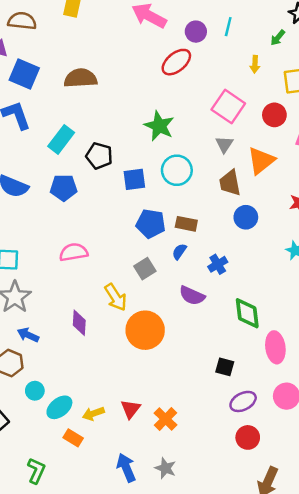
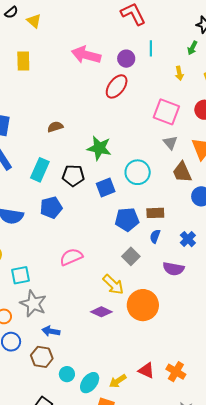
brown semicircle: (80, 78) -> (55, 127), moved, size x0.6
green star: (159, 126) -> (99, 148), moved
purple diamond: (79, 323) -> (101, 312), moved, turned -55
red triangle: (131, 409) -> (146, 370), turned -30

